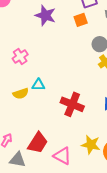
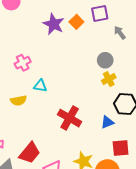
orange square: (81, 20) -> (76, 22), moved, turned -32
cyan triangle: (38, 85) -> (40, 86), moved

